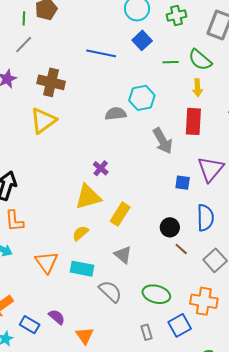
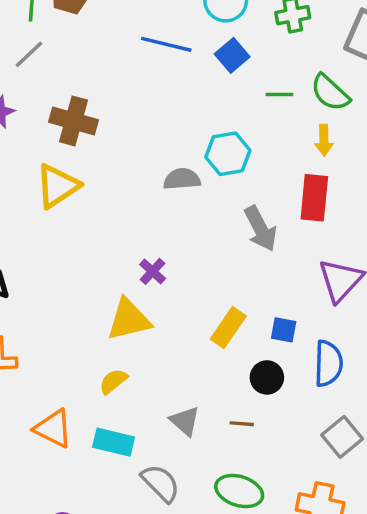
blue line: (101, 53) -> (166, 44), moved
blue square: (183, 183) -> (284, 330), moved
yellow rectangle: (120, 214) -> (228, 328), moved
brown line: (181, 249) -> (242, 424), moved, turned -40
orange triangle: (47, 262) -> (53, 429), turned -30

